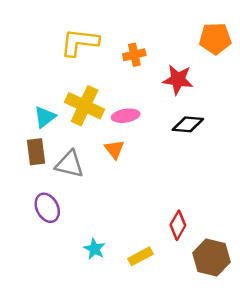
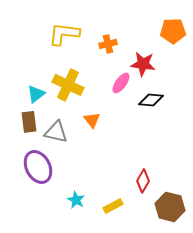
pink ellipse: (126, 116) -> (121, 83), moved, turned -45
purple ellipse: (47, 208) -> (38, 167), size x1.4

